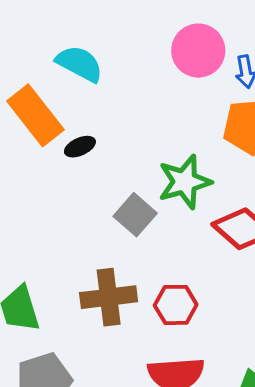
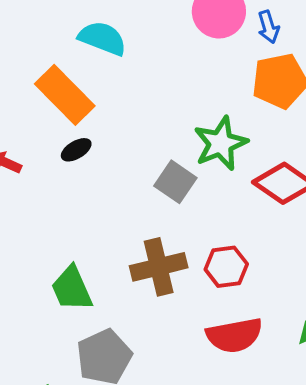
black ellipse: (80, 147) -> (76, 150), moved

